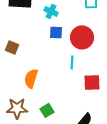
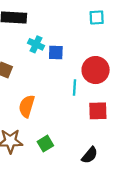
cyan cross: (51, 11) -> (36, 44), moved
red circle: (82, 37) -> (96, 70), moved

